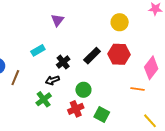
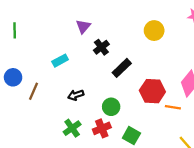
red hexagon: (119, 54) -> (152, 91), moved
black cross: (63, 62) -> (101, 47), moved
green cross: (44, 99) -> (72, 128), moved

